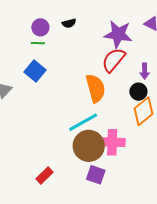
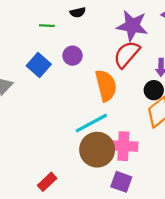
purple circle: (40, 27) -> (73, 56), moved
green line: (38, 43) -> (47, 26), moved
purple square: (96, 175) -> (121, 182), moved

